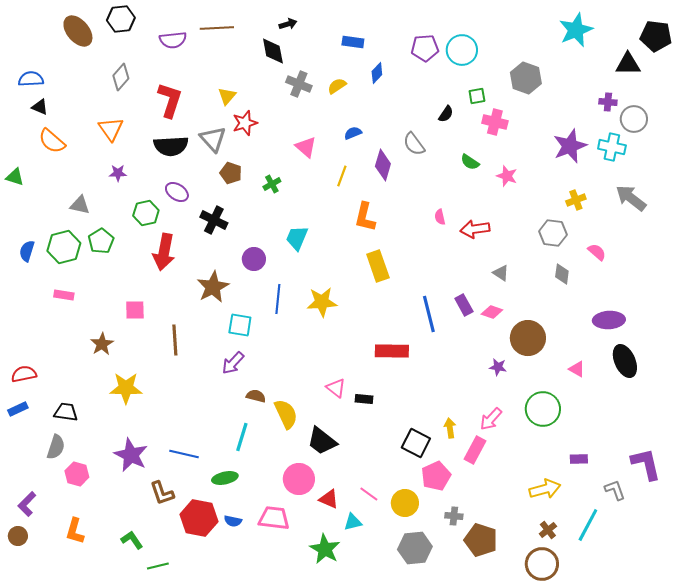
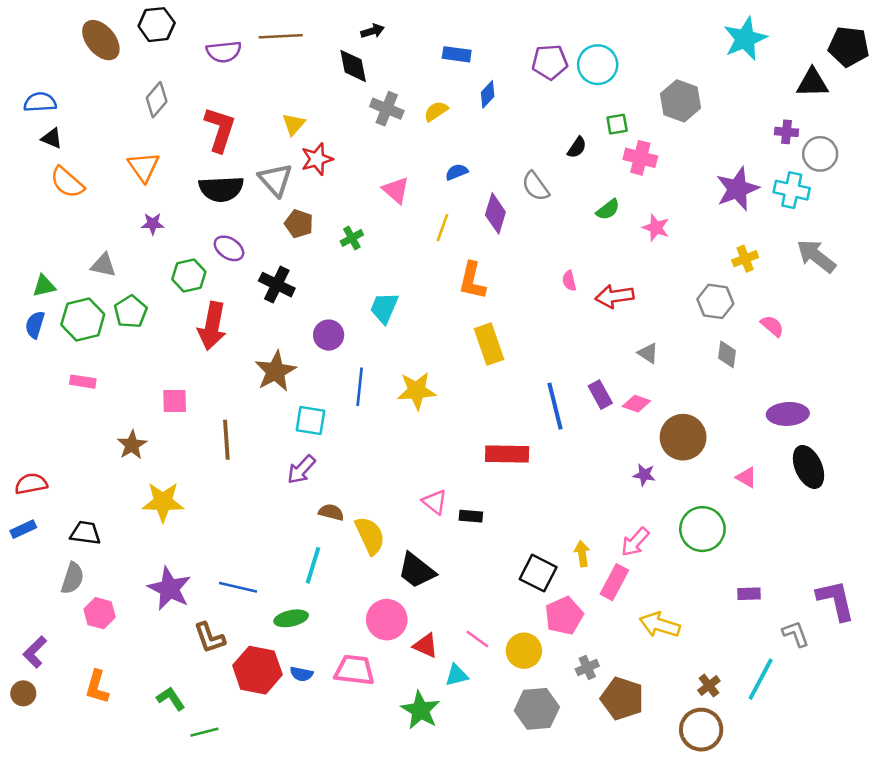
green semicircle: (470, 162) -> (608, 210), turned -72
green triangle: (15, 177) -> (44, 286), moved, turned -30
yellow arrow: (545, 489) -> (660, 625), moved, turned -148
gray cross: (454, 516) -> (587, 667), turned -30

